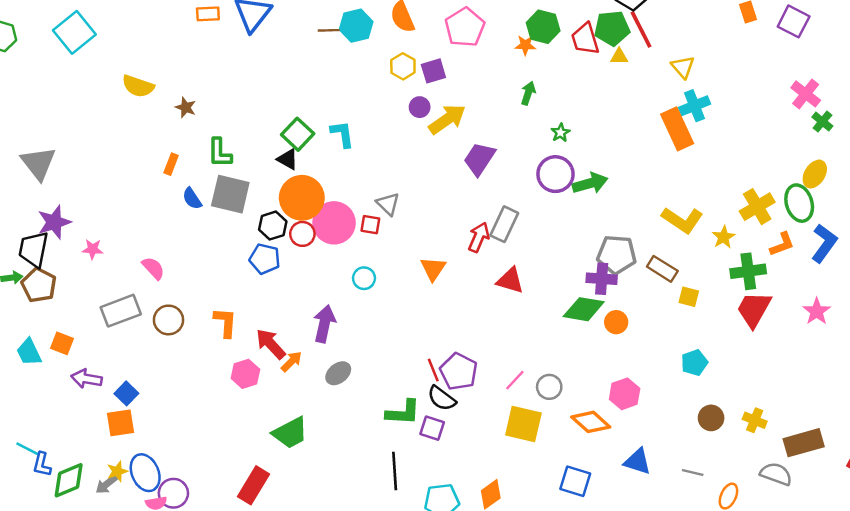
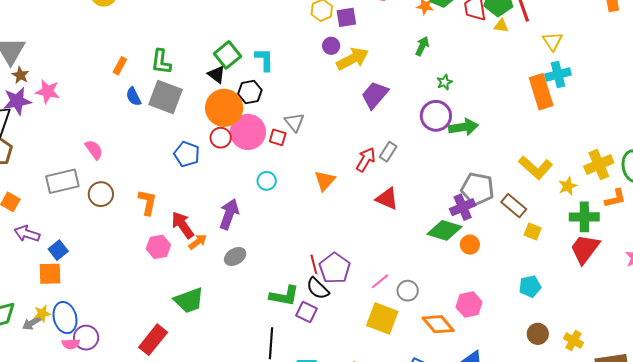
brown star: (186, 107) -> (20, 75), moved
gray rectangle: (504, 224) -> (388, 152), size x0.7
black hexagon: (273, 226) -> (250, 92), moved
pink star: (93, 249) -> (48, 91), moved, size x1.4
purple cross: (602, 279) -> (463, 207), turned -35

